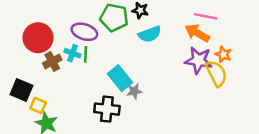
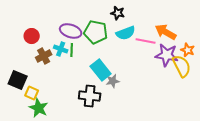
pink line: (206, 16) -> (146, 41), moved
green pentagon: (114, 18) -> (96, 32), moved
red circle: (38, 38) -> (32, 36), size x0.6

